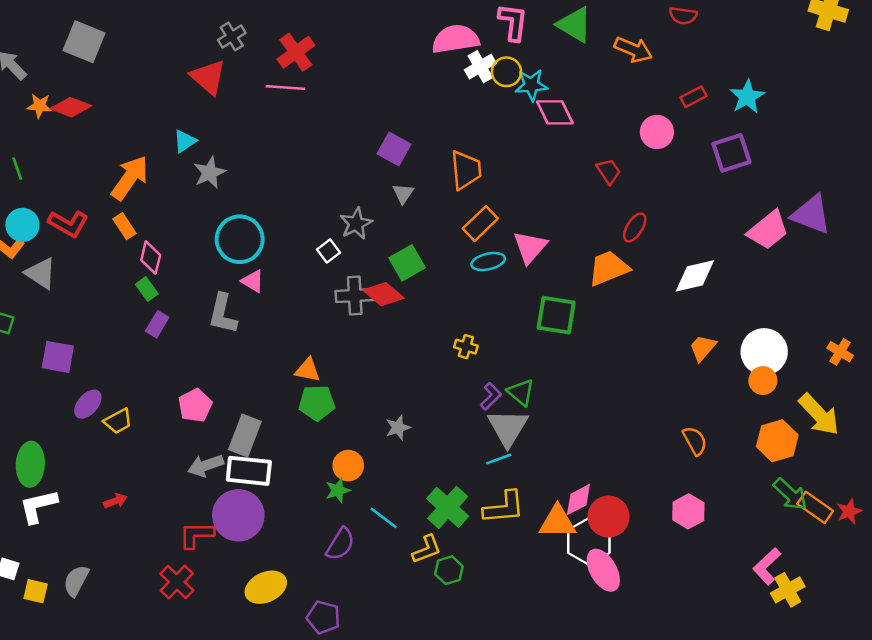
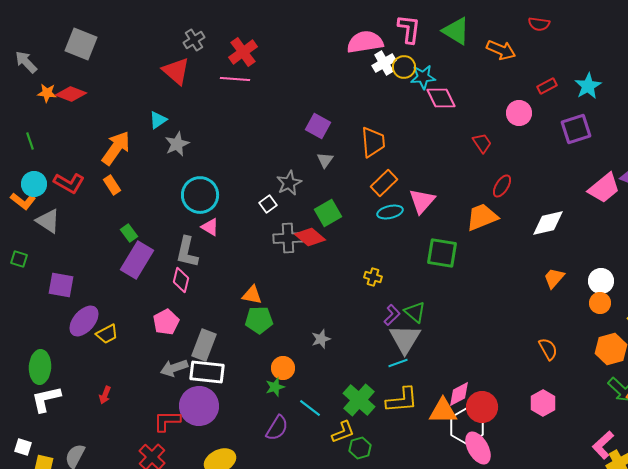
pink diamond: (151, 258) -> (181, 280), moved
purple rectangle: (157, 324) -> (137, 260), size x1.8
white circle: (764, 352) -> (601, 281), size x0.7
purple ellipse: (88, 404) -> (84, 321), size x1.4
red arrow: (115, 501) -> (105, 395), turned 132

